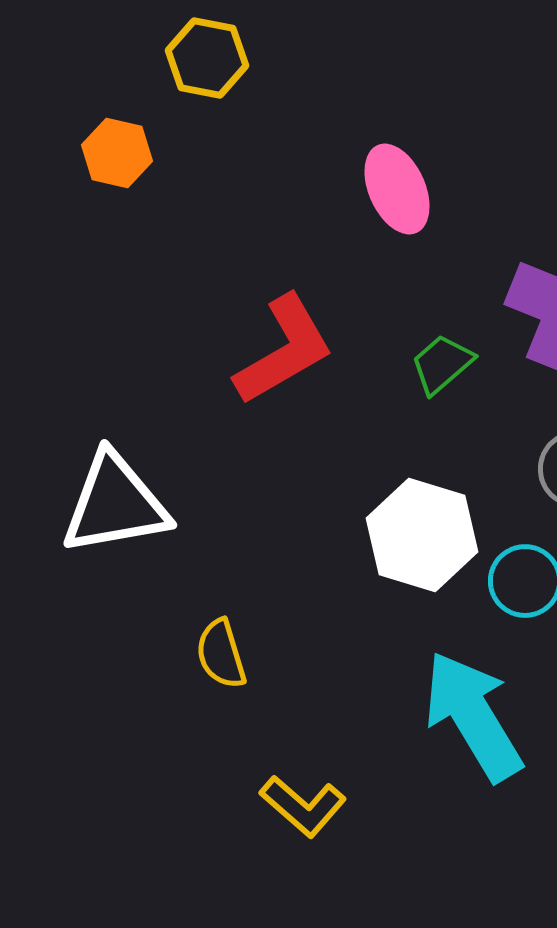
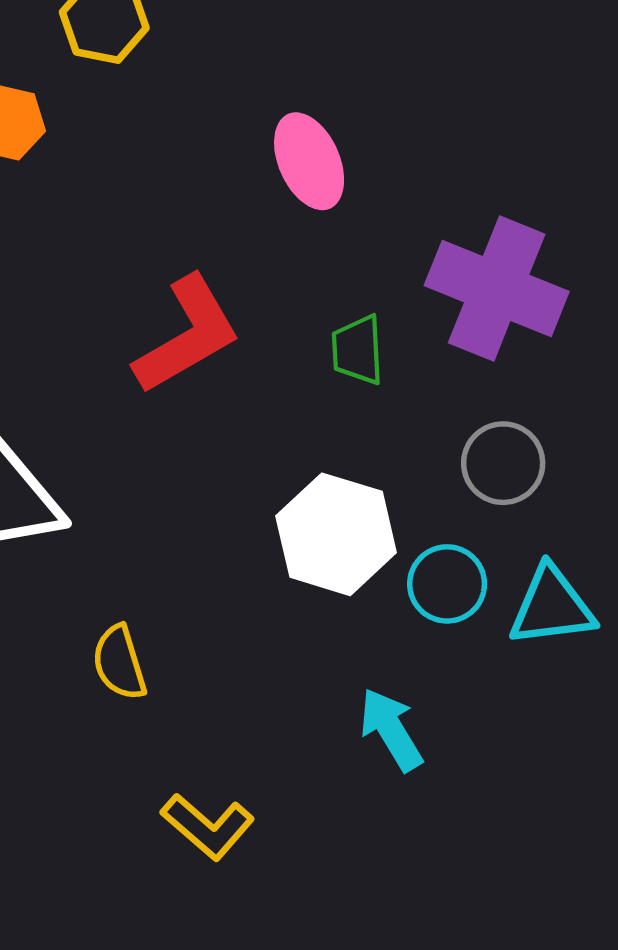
green trapezoid: (442, 364) -> (358, 350), turned -52
cyan arrow: (473, 716) -> (391, 729), size x0.6

